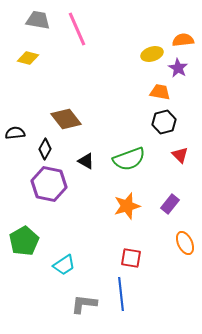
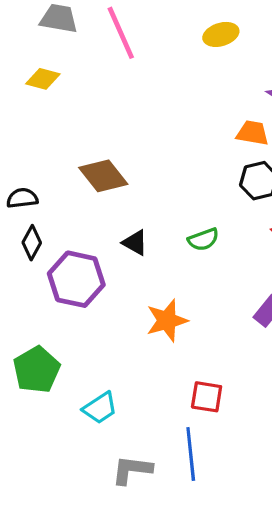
yellow ellipse: (152, 54) -> (221, 34), moved
black diamond: (45, 149) -> (32, 243), moved
green semicircle: (129, 159) -> (203, 239), size x0.6
orange star: (127, 206) -> (167, 320), moved

